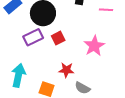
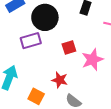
red square: (58, 38) -> (69, 48), moved

